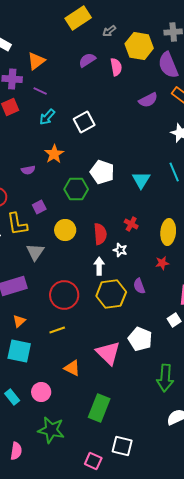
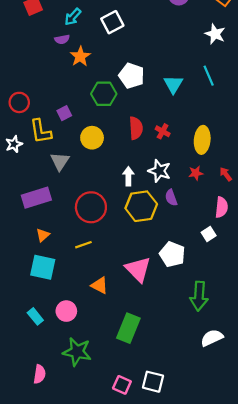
purple semicircle: (28, 170) -> (62, 39), moved
red semicircle: (100, 234) -> (136, 128), moved
white star: (120, 250) -> (159, 171), moved, size x1.5
white square: (122, 446) -> (153, 382), moved

